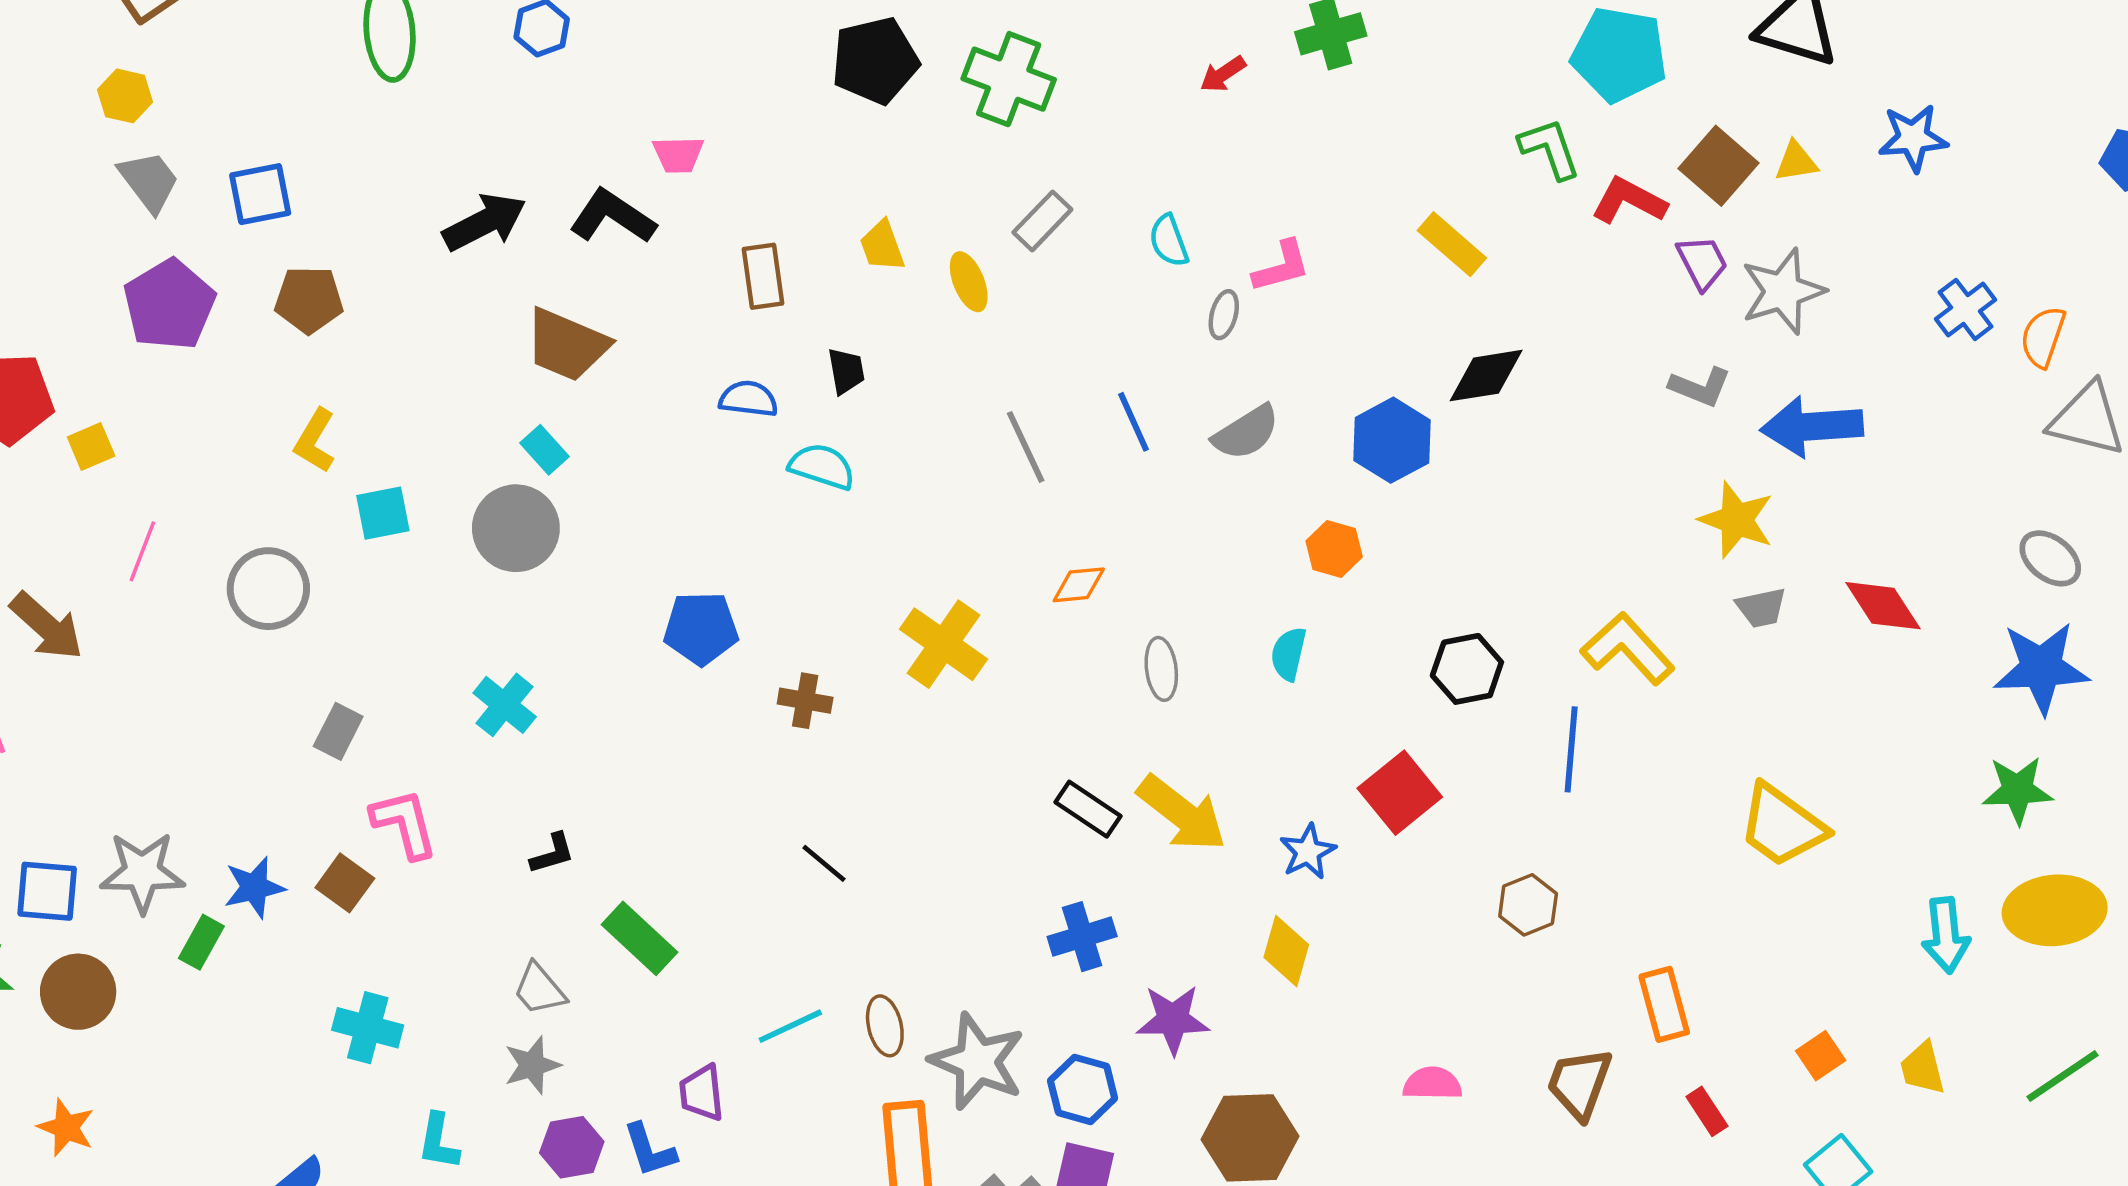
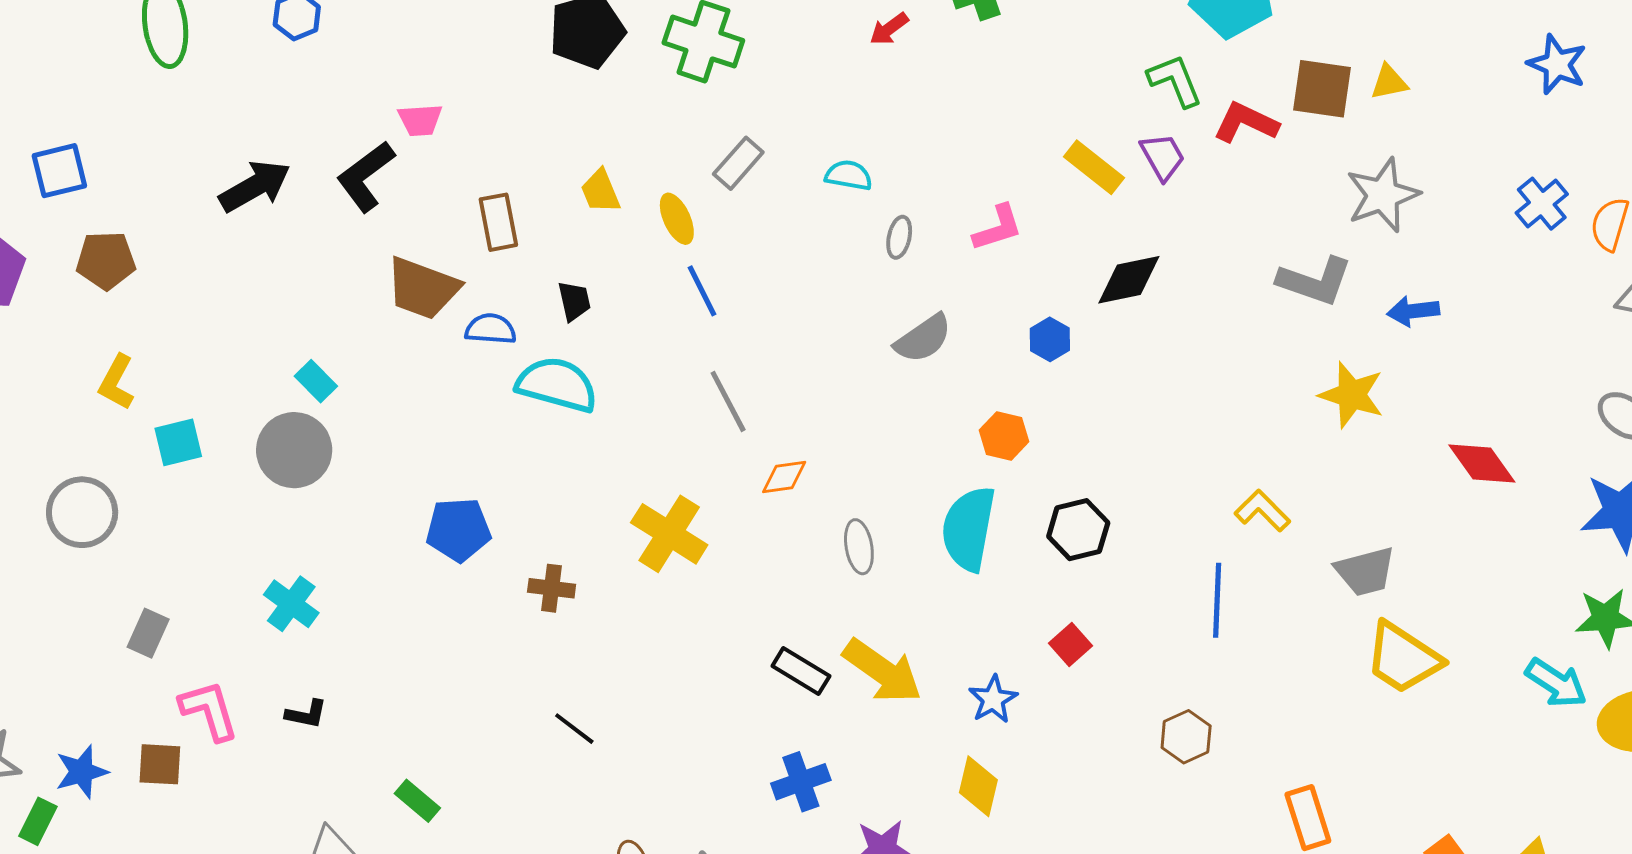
blue star: (1913, 138) -> (1557, 64), moved, turned 30
brown square: (1718, 166) -> (1322, 89), turned -30
black L-shape: (613, 217) -> (366, 176), turned -68
cyan semicircle: (1169, 241) -> (849, 175), turned 123
purple trapezoid: (1702, 262) -> (1163, 157), moved
pink L-shape: (1281, 266) -> (998, 228), moved
brown trapezoid: (567, 345) -> (423, 288), moved
gray L-shape: (1700, 387) -> (1315, 281), size x1.4
blue line: (1133, 422) -> (702, 291), moved
blue arrow: (1812, 427) -> (1413, 311), size x0.6
blue hexagon: (1392, 440) -> (1050, 339), size x0.6
gray line: (1026, 447) -> (728, 401), moved
cyan semicircle: (822, 466) -> (557, 385), size x1.4
gray trapezoid: (1761, 608) -> (1365, 571), moved, size x1.4
yellow L-shape: (1628, 649) -> (1262, 511), size x0.7
cyan semicircle: (1288, 654) -> (969, 529), size x1.8
black hexagon: (1467, 669) -> (1078, 530), moved
red square: (1400, 793) -> (1070, 645), size x0.6
black L-shape: (552, 854) -> (306, 714), moved, turned 30
brown square: (345, 883) -> (160, 764), turned -30
cyan arrow: (1946, 935) -> (1556, 683), moved, turned -48
green rectangle: (640, 938) -> (417, 801), size x0.7

